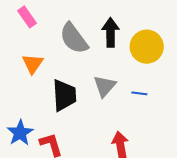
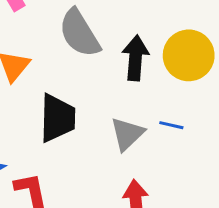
black arrow: (110, 32) -> (135, 58), moved
gray triangle: (105, 86) -> (127, 134), moved

